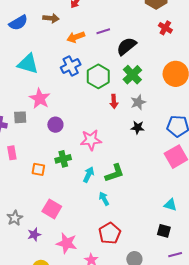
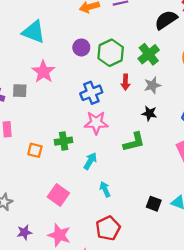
black semicircle: (126, 46) -> (166, 20), moved
blue cross: (71, 66) -> (91, 93), moved
purple circle: (55, 125) -> (81, 47), moved
green L-shape: (115, 173) -> (134, 142), moved
pink square: (52, 209) -> (58, 195), moved
black square: (164, 231) -> (154, 204), moved
purple star: (34, 235) -> (24, 232), moved

